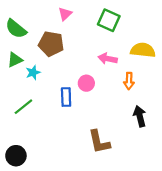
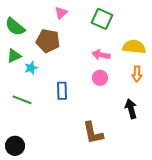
orange arrow: (129, 81) -> (137, 74), moved
pink circle: (86, 83) -> (100, 78), moved
green line: (23, 107) -> (22, 100), turned 60

